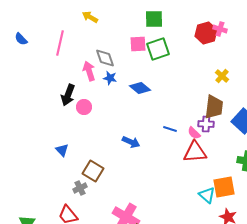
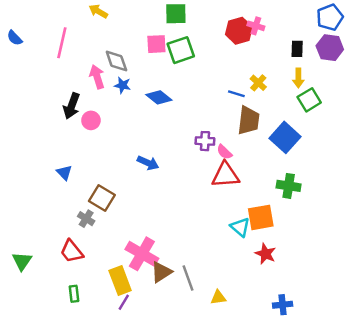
purple cross: (206, 124) -> (205, 141), moved
blue line: (170, 129) -> (236, 94), moved
gray cross: (80, 188) -> (86, 219), turned -32

